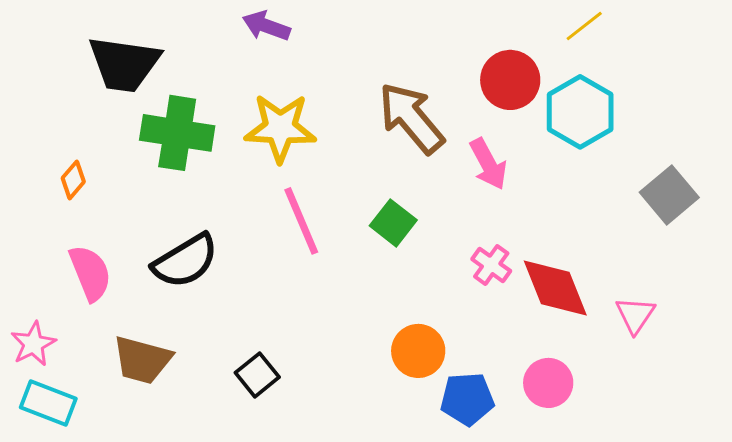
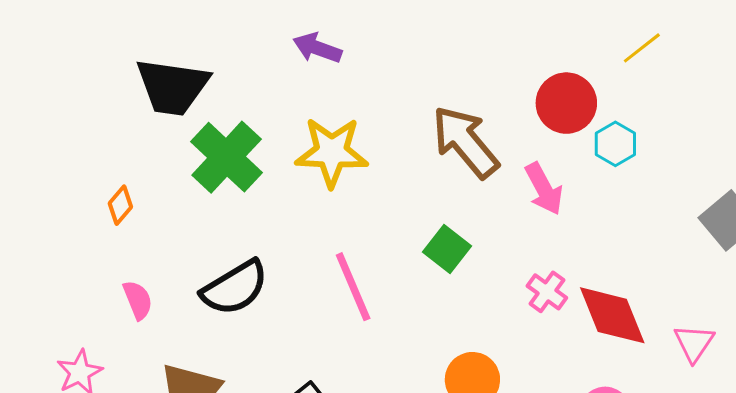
cyan hexagon: (580, 112) -> (615, 144), moved, size x0.6
green cross: (177, 133) -> (227, 157), turned 34
pink line: (301, 221) -> (353, 287), moved
pink semicircle: (90, 273) -> (138, 300), size x0.7

